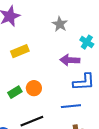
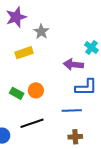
gray star: (60, 24) -> (41, 32), moved
green rectangle: (15, 92) -> (17, 93), turned 56

